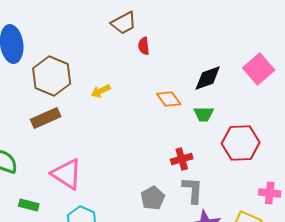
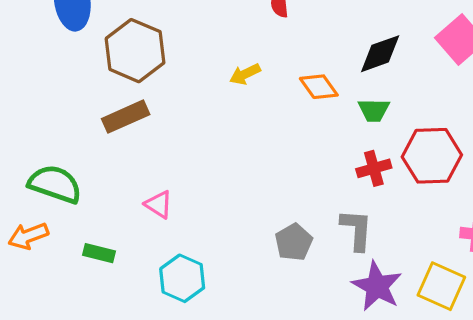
yellow arrow: (101, 91) -> (245, 74), moved
red cross: (182, 159) -> (374, 168), moved
pink triangle: (67, 174) -> (159, 204), size x0.6

